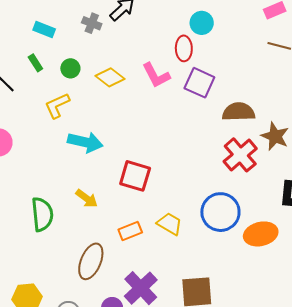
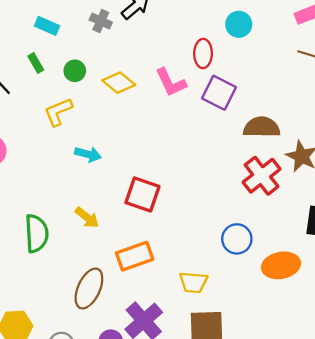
cyan circle: (202, 23) -> (239, 24), moved
cyan arrow: (85, 142) -> (88, 154), size x0.7
blue circle: (220, 212) -> (237, 239), size x0.7
yellow trapezoid: (170, 224) -> (193, 282), moved, turned 152
orange rectangle: (130, 231) -> (135, 256), size x1.4

